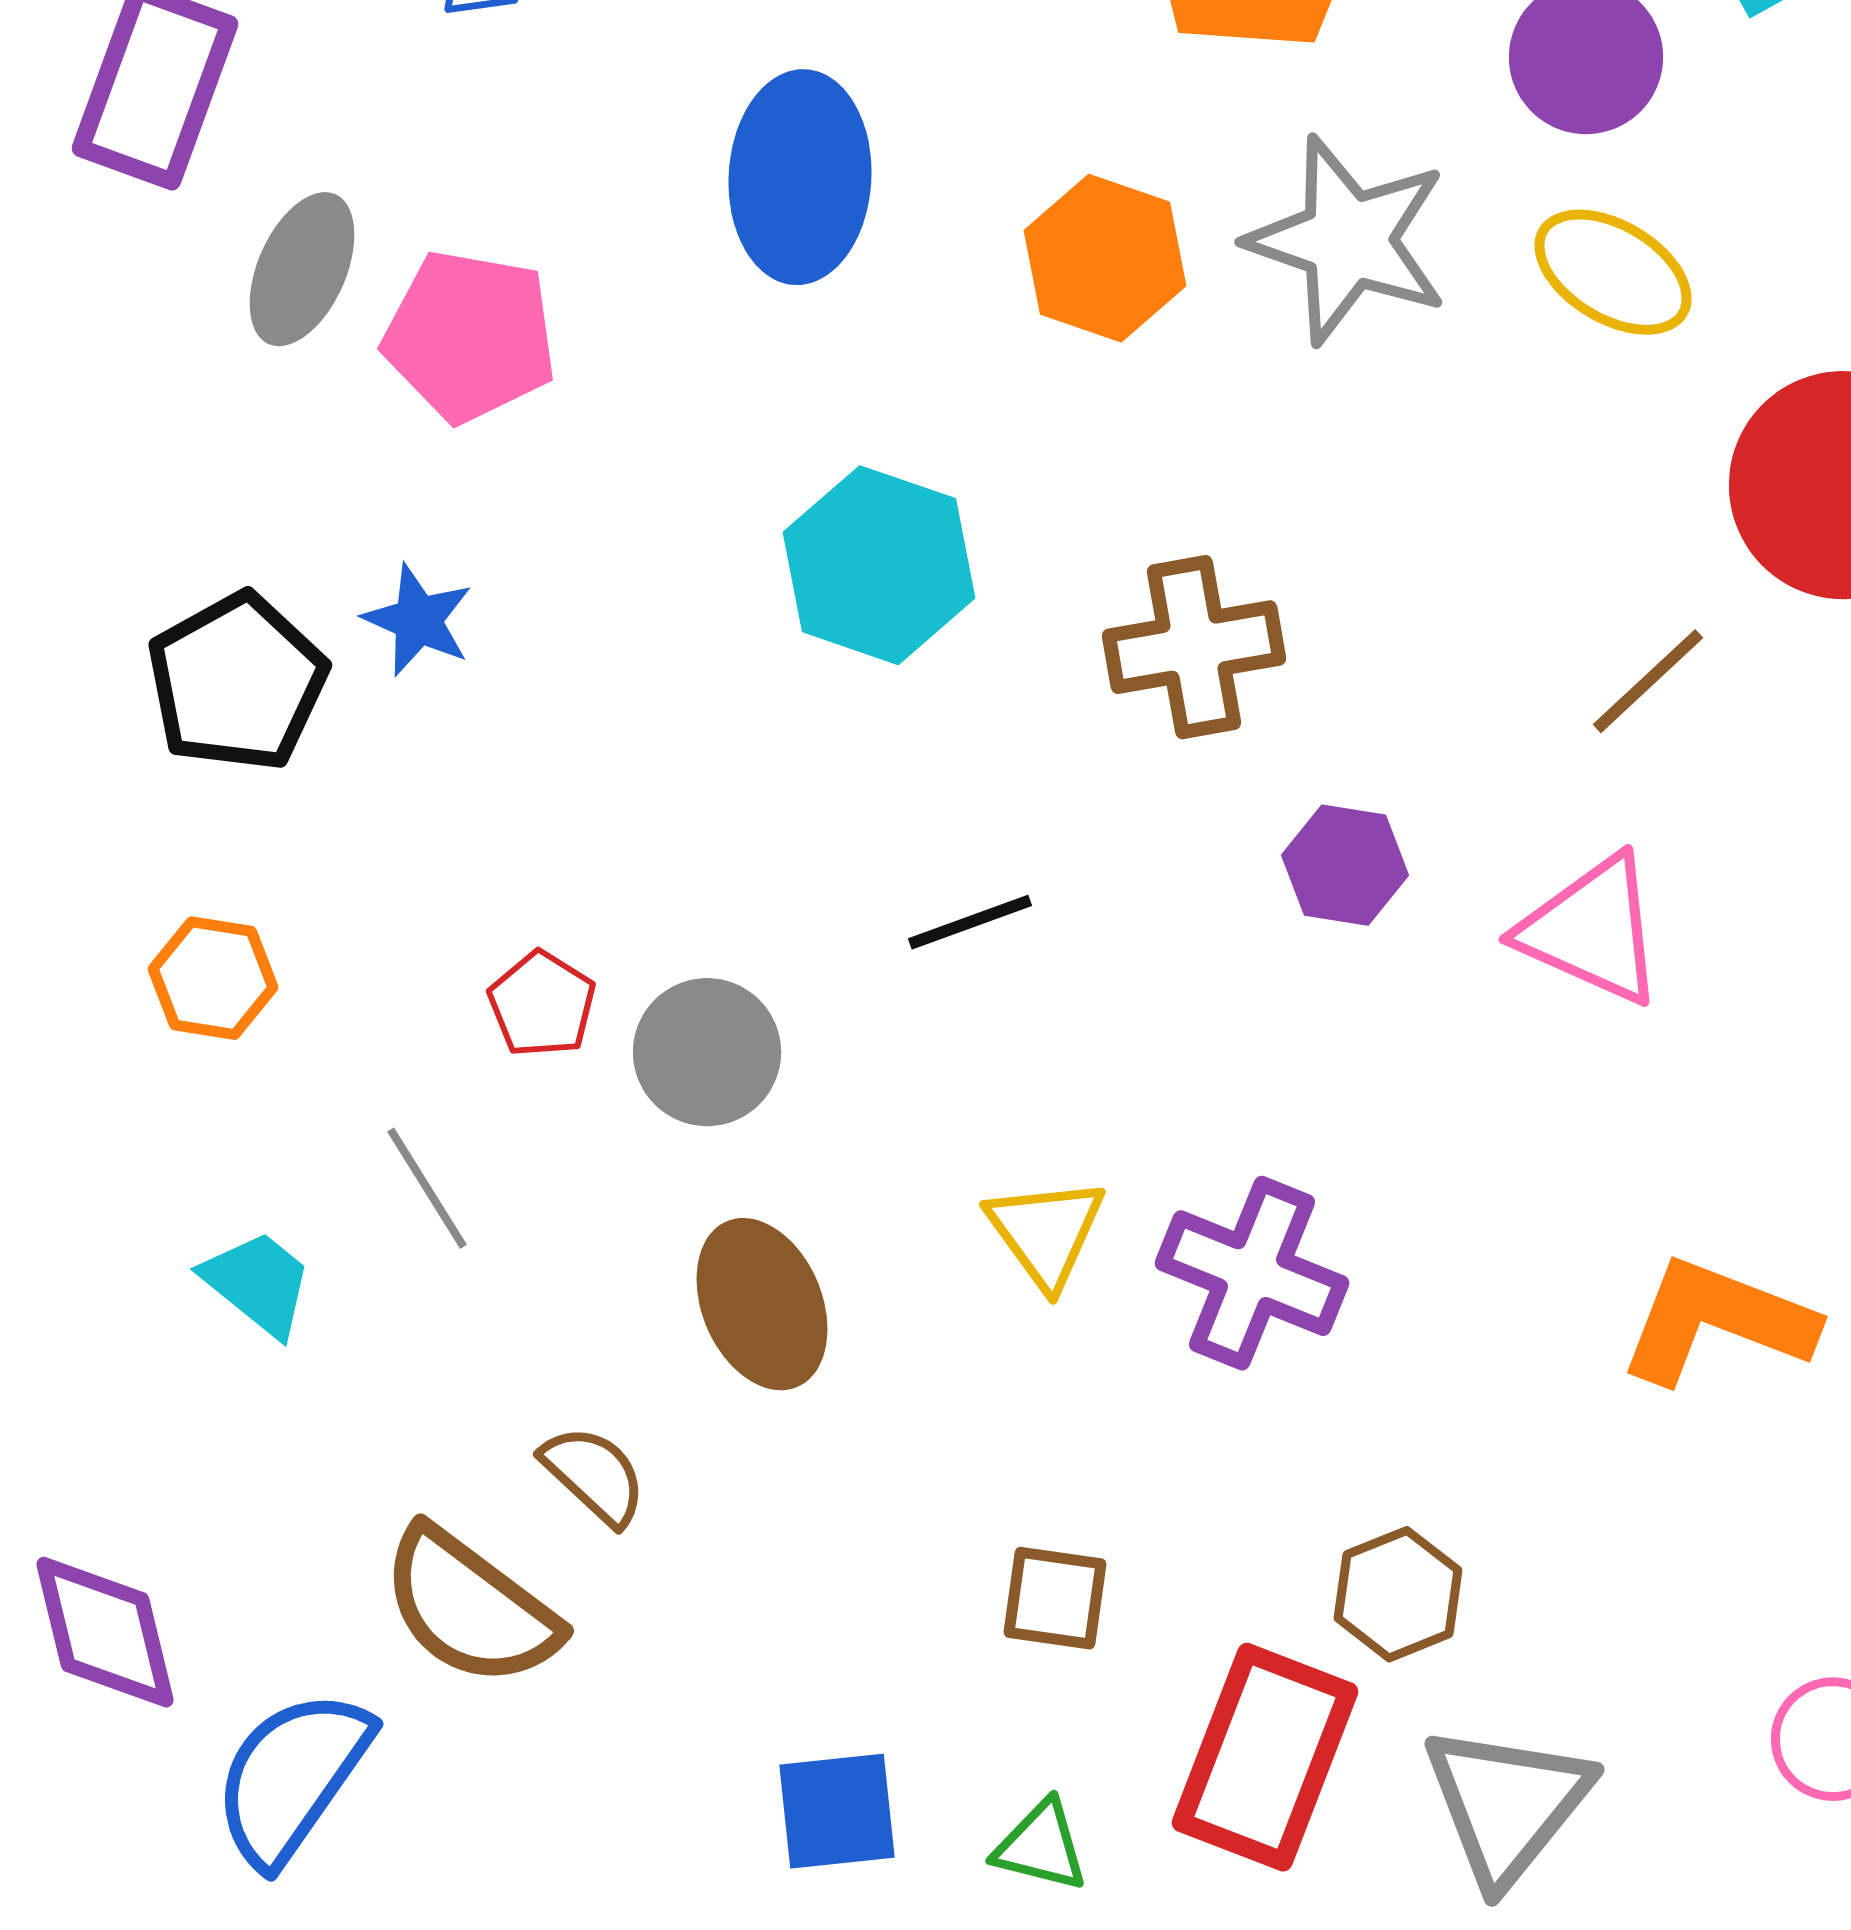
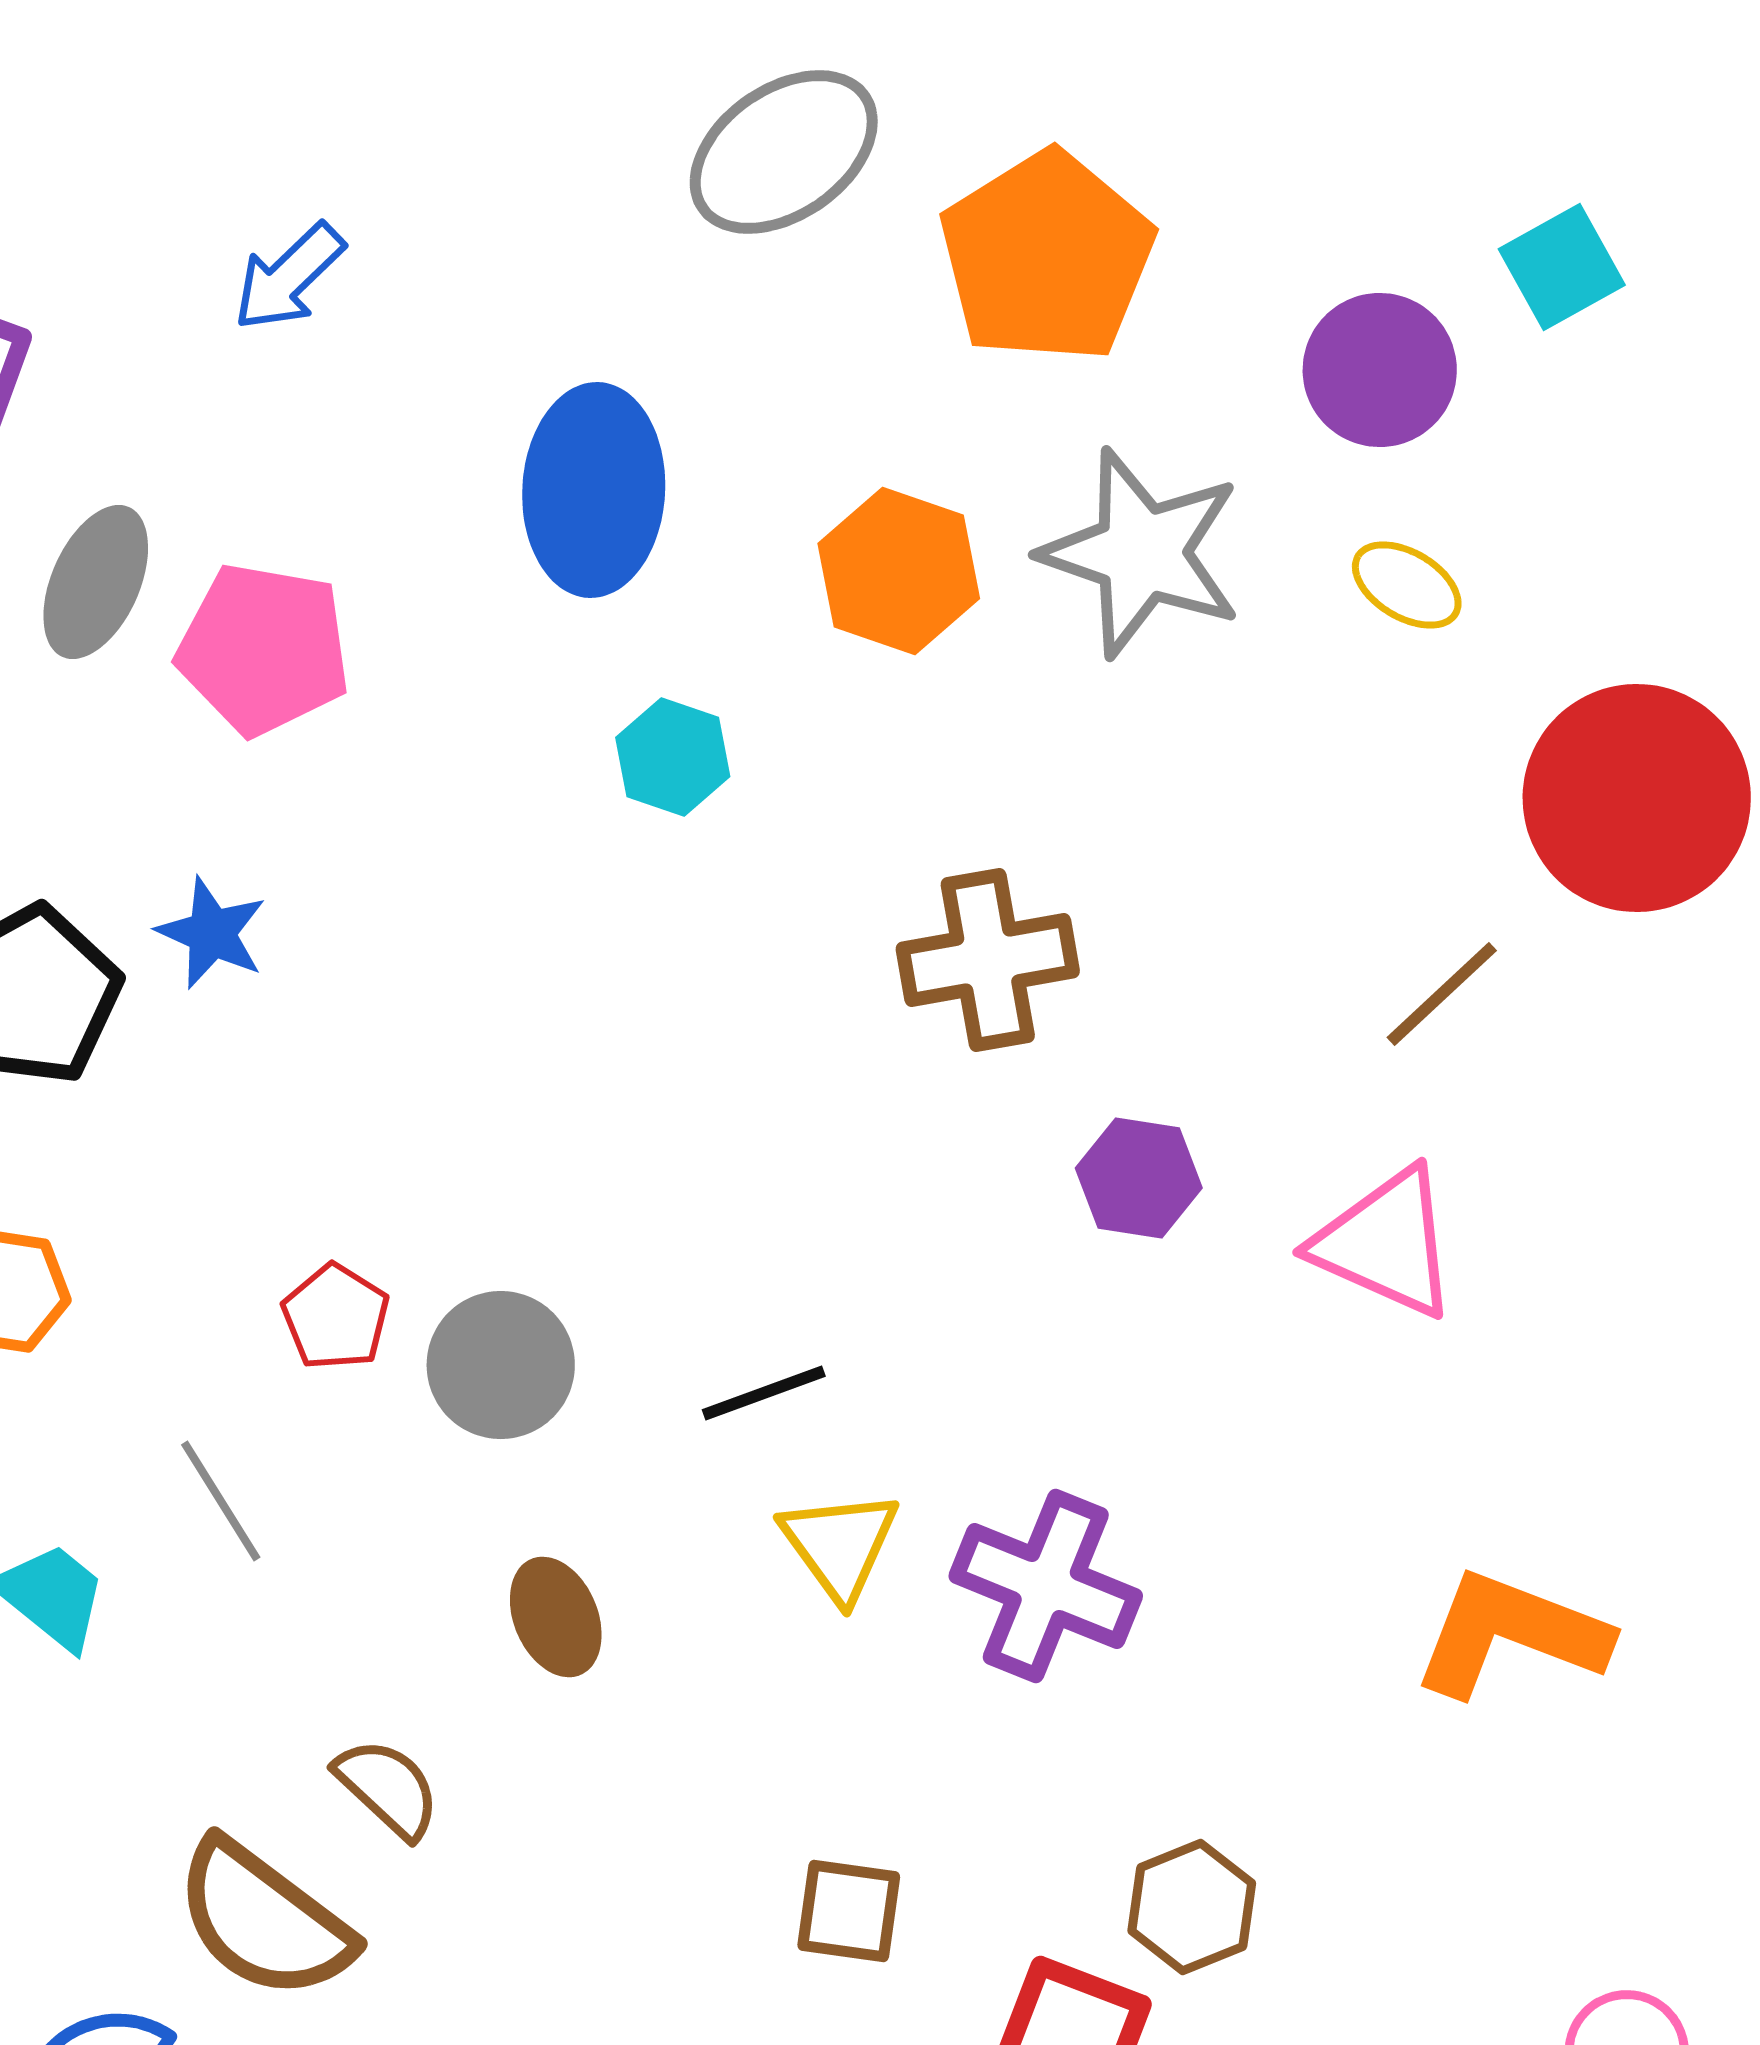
yellow ellipse: (1613, 272) -> (1407, 585), size x0.7
cyan hexagon: (879, 565) -> (673, 757), moved, size x0.6
black line: (970, 922) -> (764, 1393), moved
brown ellipse: (762, 1304) -> (556, 1617), size x0.7

